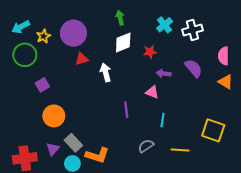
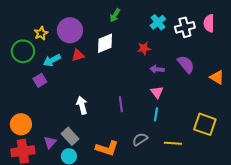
green arrow: (120, 18) -> (115, 15), turned -136
cyan arrow: (21, 27) -> (52, 60), moved
white diamond: (123, 42) -> (105, 43), moved
pink semicircle: (224, 56) -> (209, 23), moved
white arrow: (106, 72) -> (82, 105), moved
pink triangle: (152, 92) -> (157, 92), moved, turned 32
orange circle: (54, 116) -> (21, 124), moved
orange L-shape: (97, 155) -> (107, 148), moved

